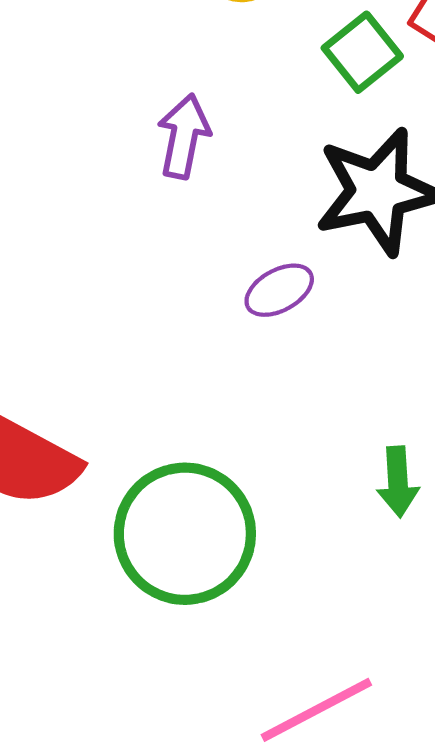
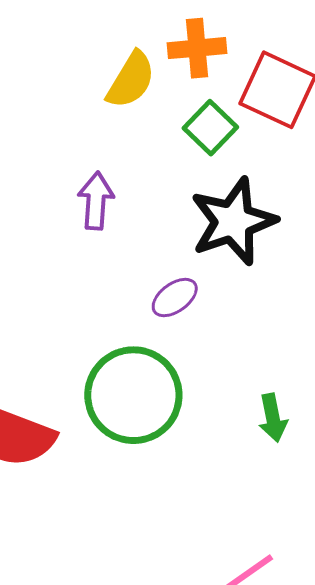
green circle: (185, 534) -> (133, 395), moved

